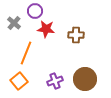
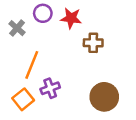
red star: (46, 29) -> (71, 18), moved
purple cross: (55, 81) -> (50, 88), moved

